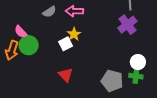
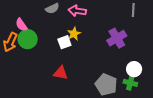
purple cross: (127, 25) -> (117, 38), moved
red triangle: (66, 75) -> (61, 73), turned -42

